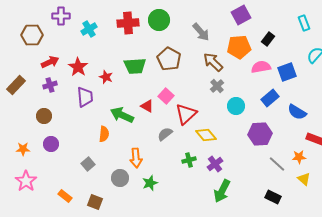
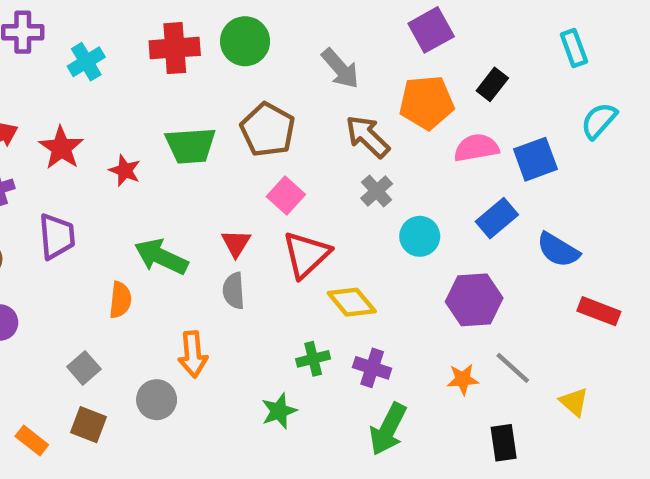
pink square: (166, 96) -> (286, 195), moved
purple trapezoid: (85, 97) -> (57, 236), moved
red triangle: (147, 106) -> (236, 243), moved, turned 32
gray semicircle: (165, 134) -> (234, 291), moved, turned -56
orange star: (299, 157) -> (463, 379), moved
purple cross: (215, 164) -> (372, 368), turned -35
green star: (150, 183) -> (279, 411), moved
black rectangle: (273, 197) -> (504, 443), turned 56
brown square: (95, 202) -> (89, 425), moved

